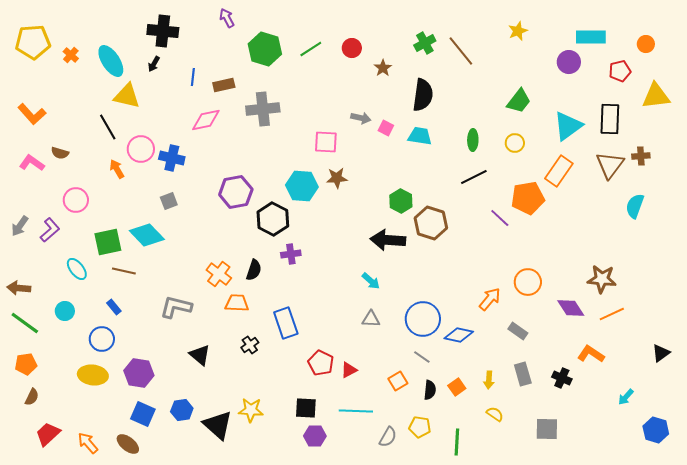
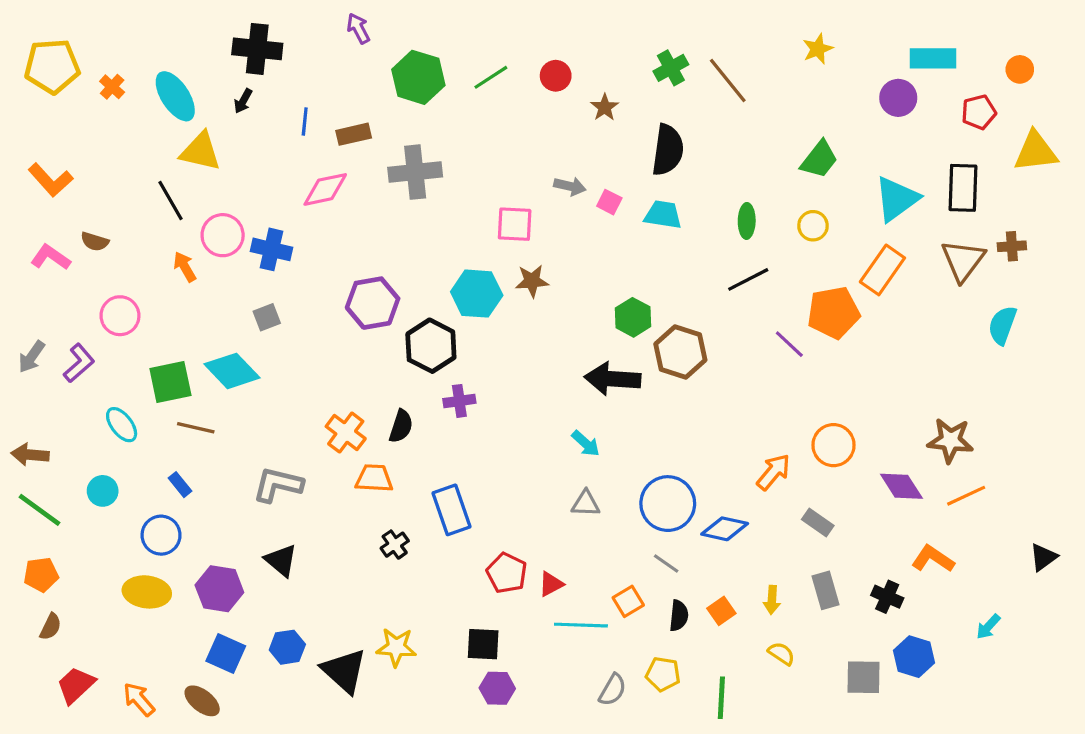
black triangle: (200, 355) -> (281, 560), moved
cyan line: (356, 411) -> (581, 625), moved
blue hexagon: (656, 430) -> (914, 657), moved

